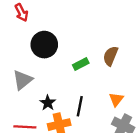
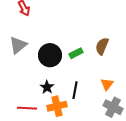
black circle: (44, 45) -> (50, 55), moved
gray triangle: (23, 80) -> (18, 45), moved

